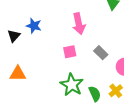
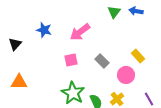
pink arrow: (79, 24) -> (80, 32), turned 65
blue star: (34, 26) -> (44, 30), moved

